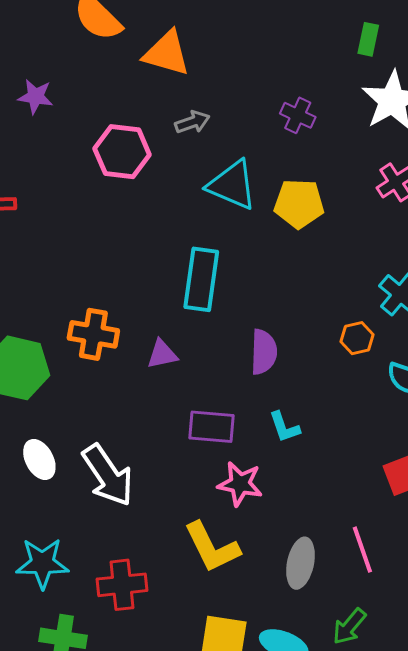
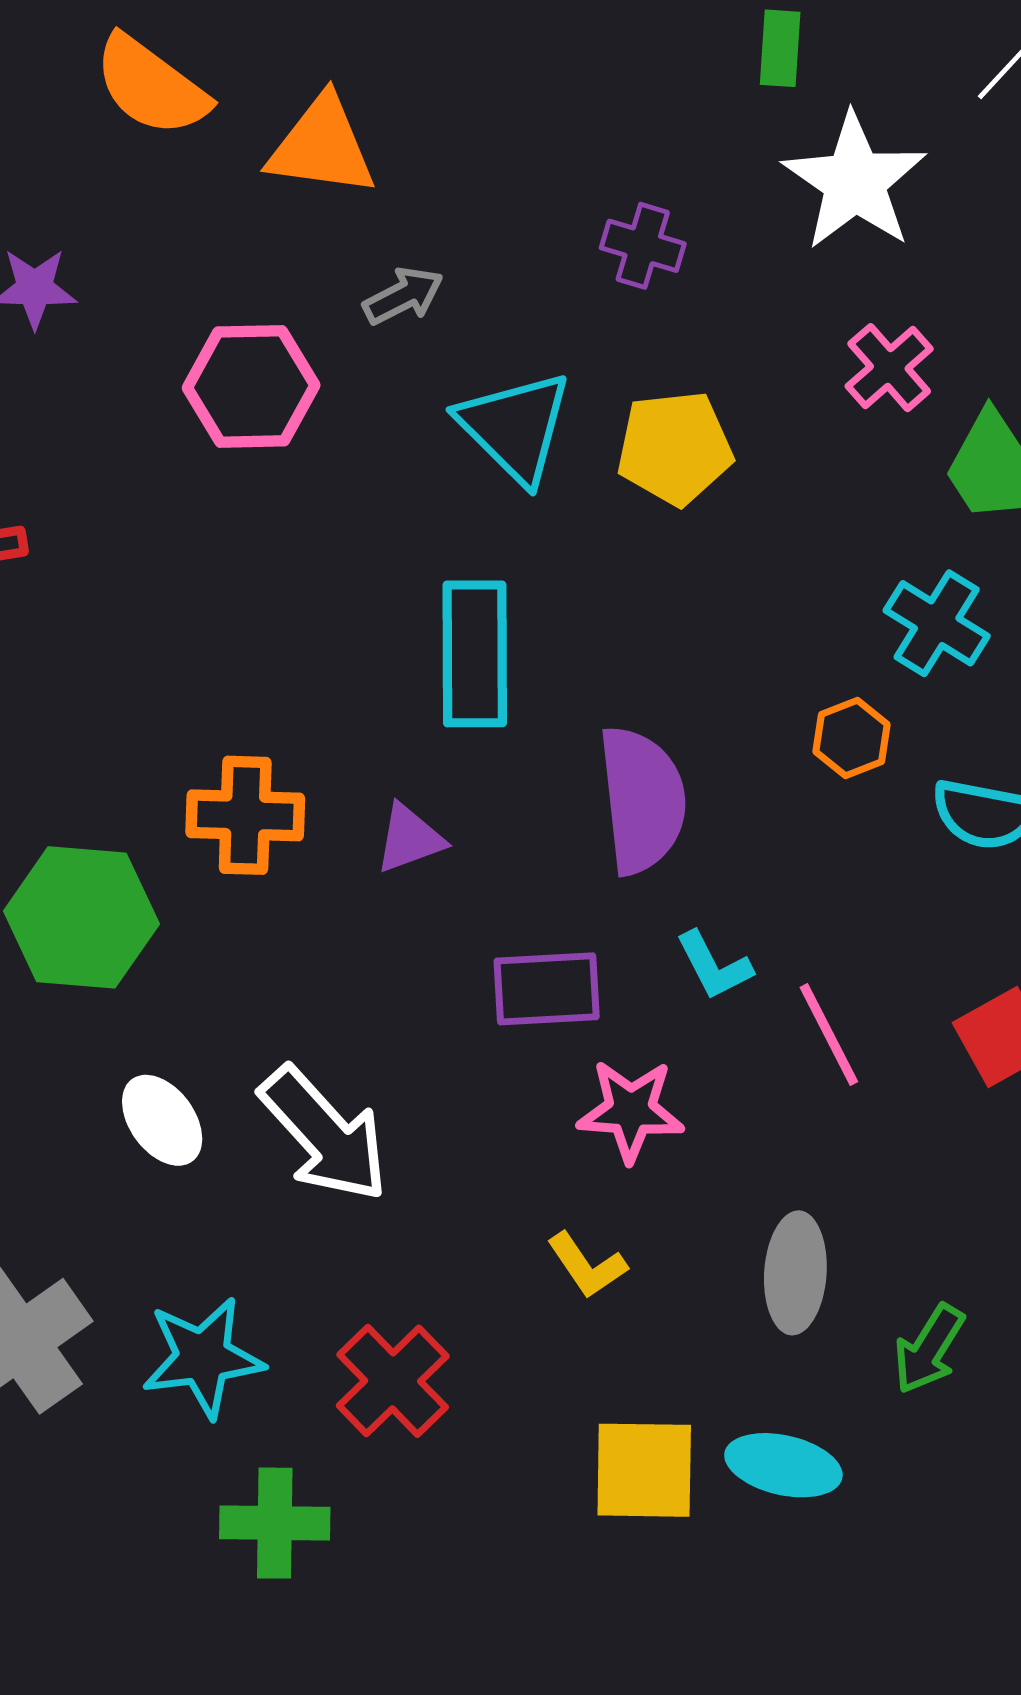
cyan triangle: (232, 185) -> (515, 427), turned 30
purple semicircle: (264, 352) -> (642, 800), size x1.4
yellow L-shape: (212, 547) -> (587, 1265), size x0.6
pink line: (362, 550) -> (829, 1035), moved
red cross: (122, 585) -> (393, 1381), turned -30
green arrow: (349, 626) -> (929, 1349), moved

